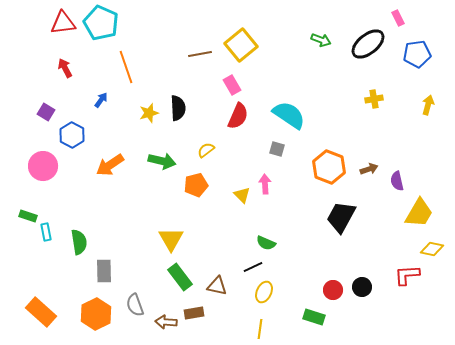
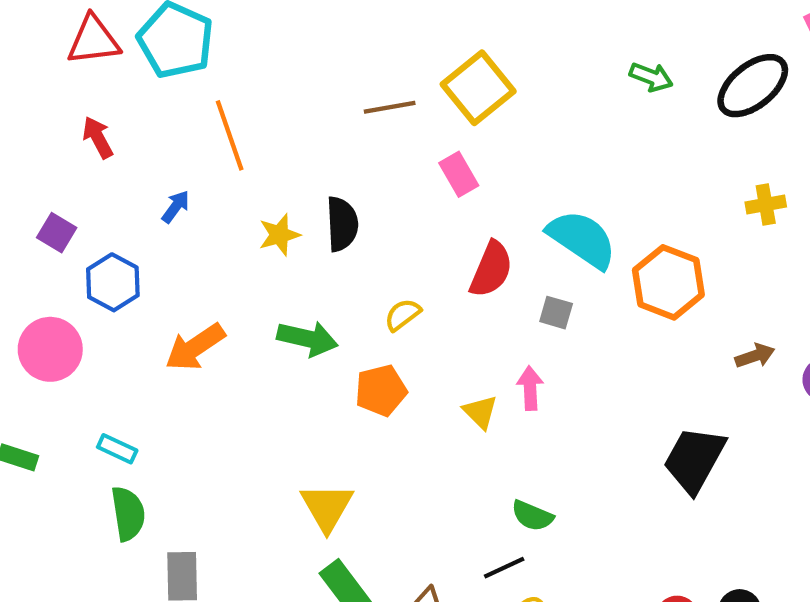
red semicircle: (238, 116) -> (491, 269), moved
orange hexagon: (329, 167) -> (668, 282), moved
cyan rectangle: (46, 232) -> (117, 449), moved, turned -54

